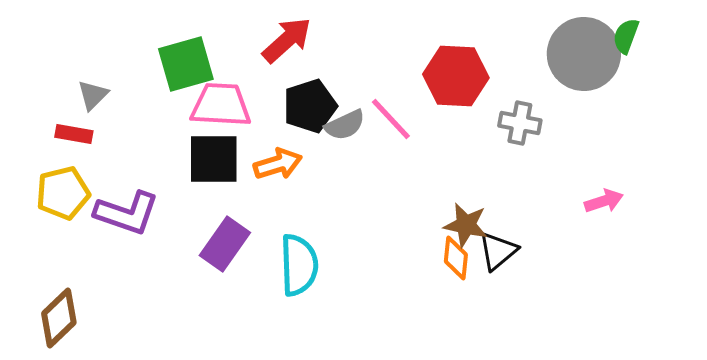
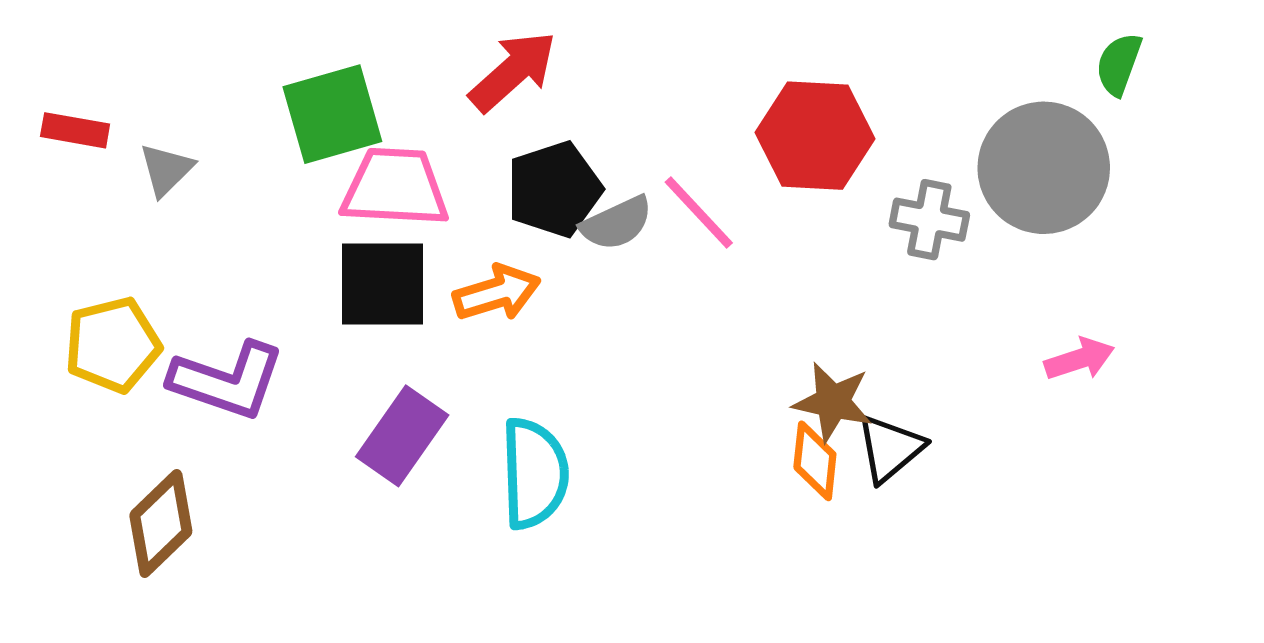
gray circle: (584, 54) -> (1044, 168), moved
red rectangle: (74, 134) -> (75, 130), moved
brown diamond: (59, 318) -> (161, 523), moved

